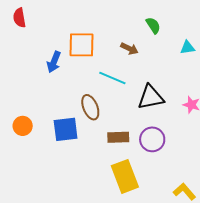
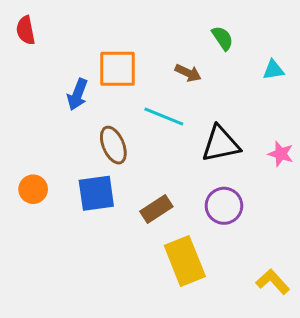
brown ellipse: (90, 107) -> (113, 145), moved
brown rectangle: (118, 137) -> (156, 209), moved, turned -30

